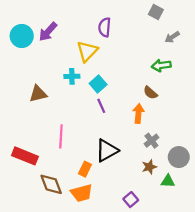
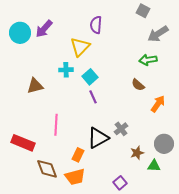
gray arrow: (172, 37) -> (158, 34), size x1.5
orange arrow: (138, 113) -> (158, 104), moved, turned 30
gray cross: (151, 141) -> (121, 129), moved

